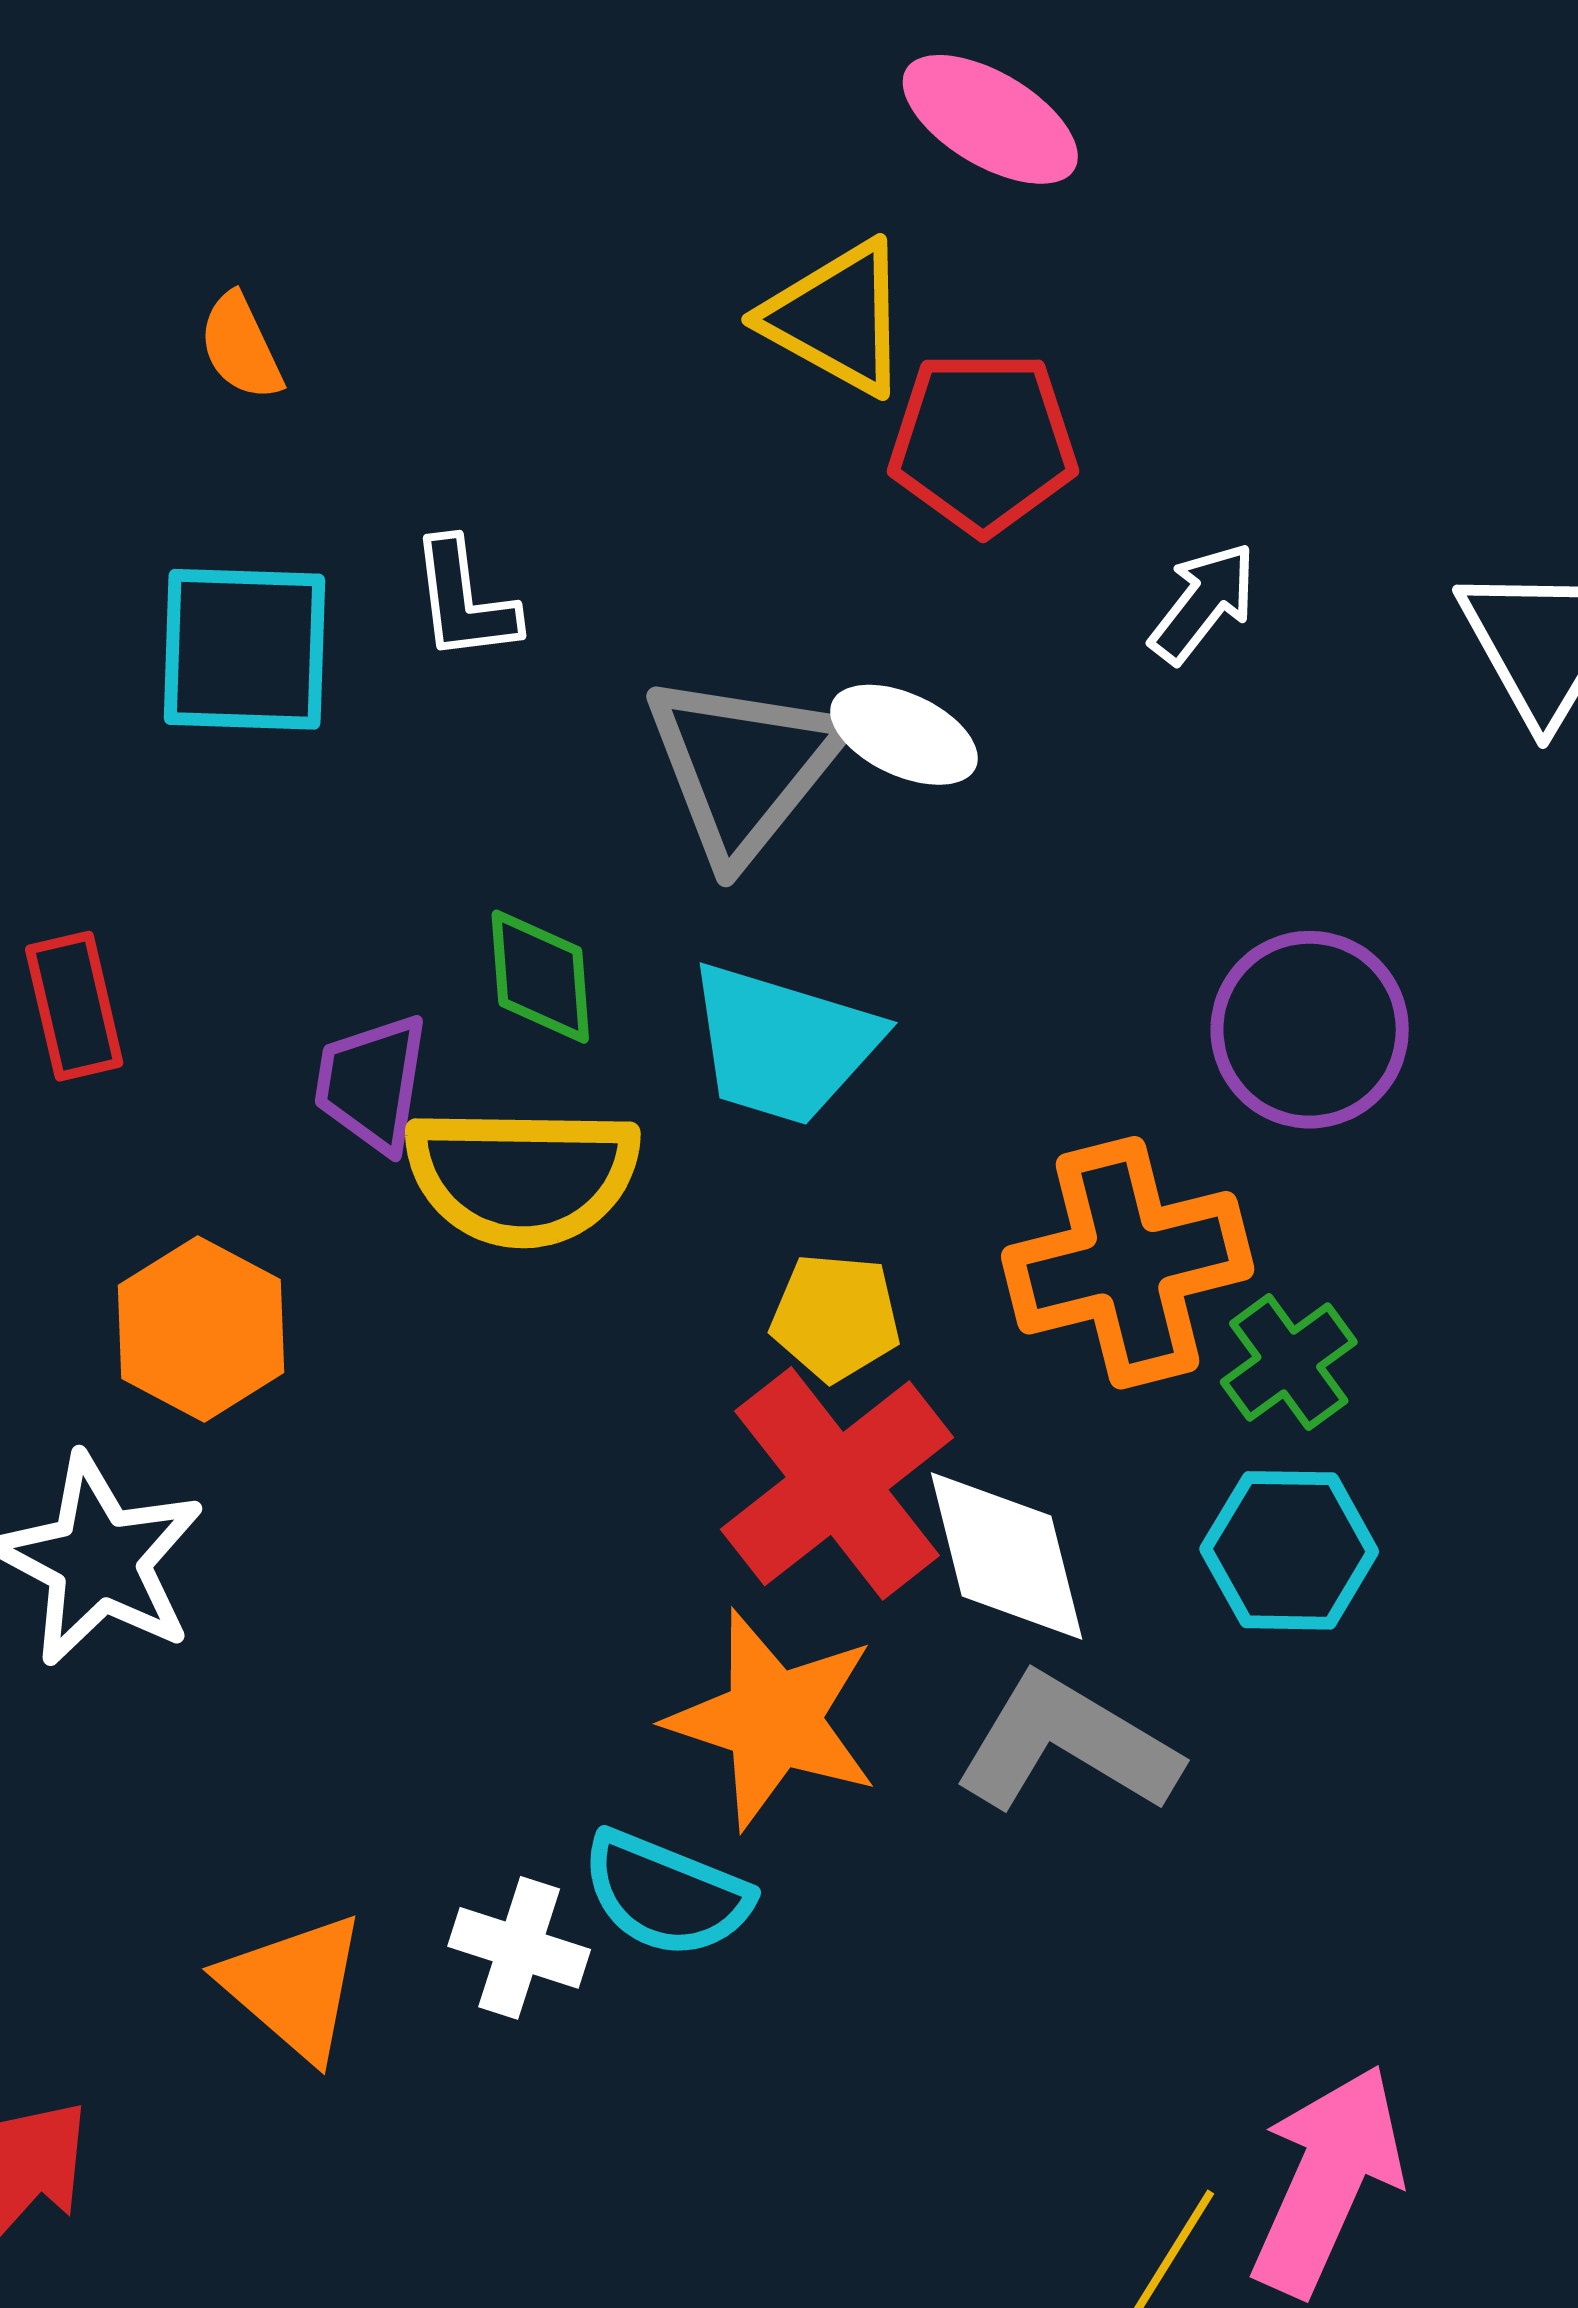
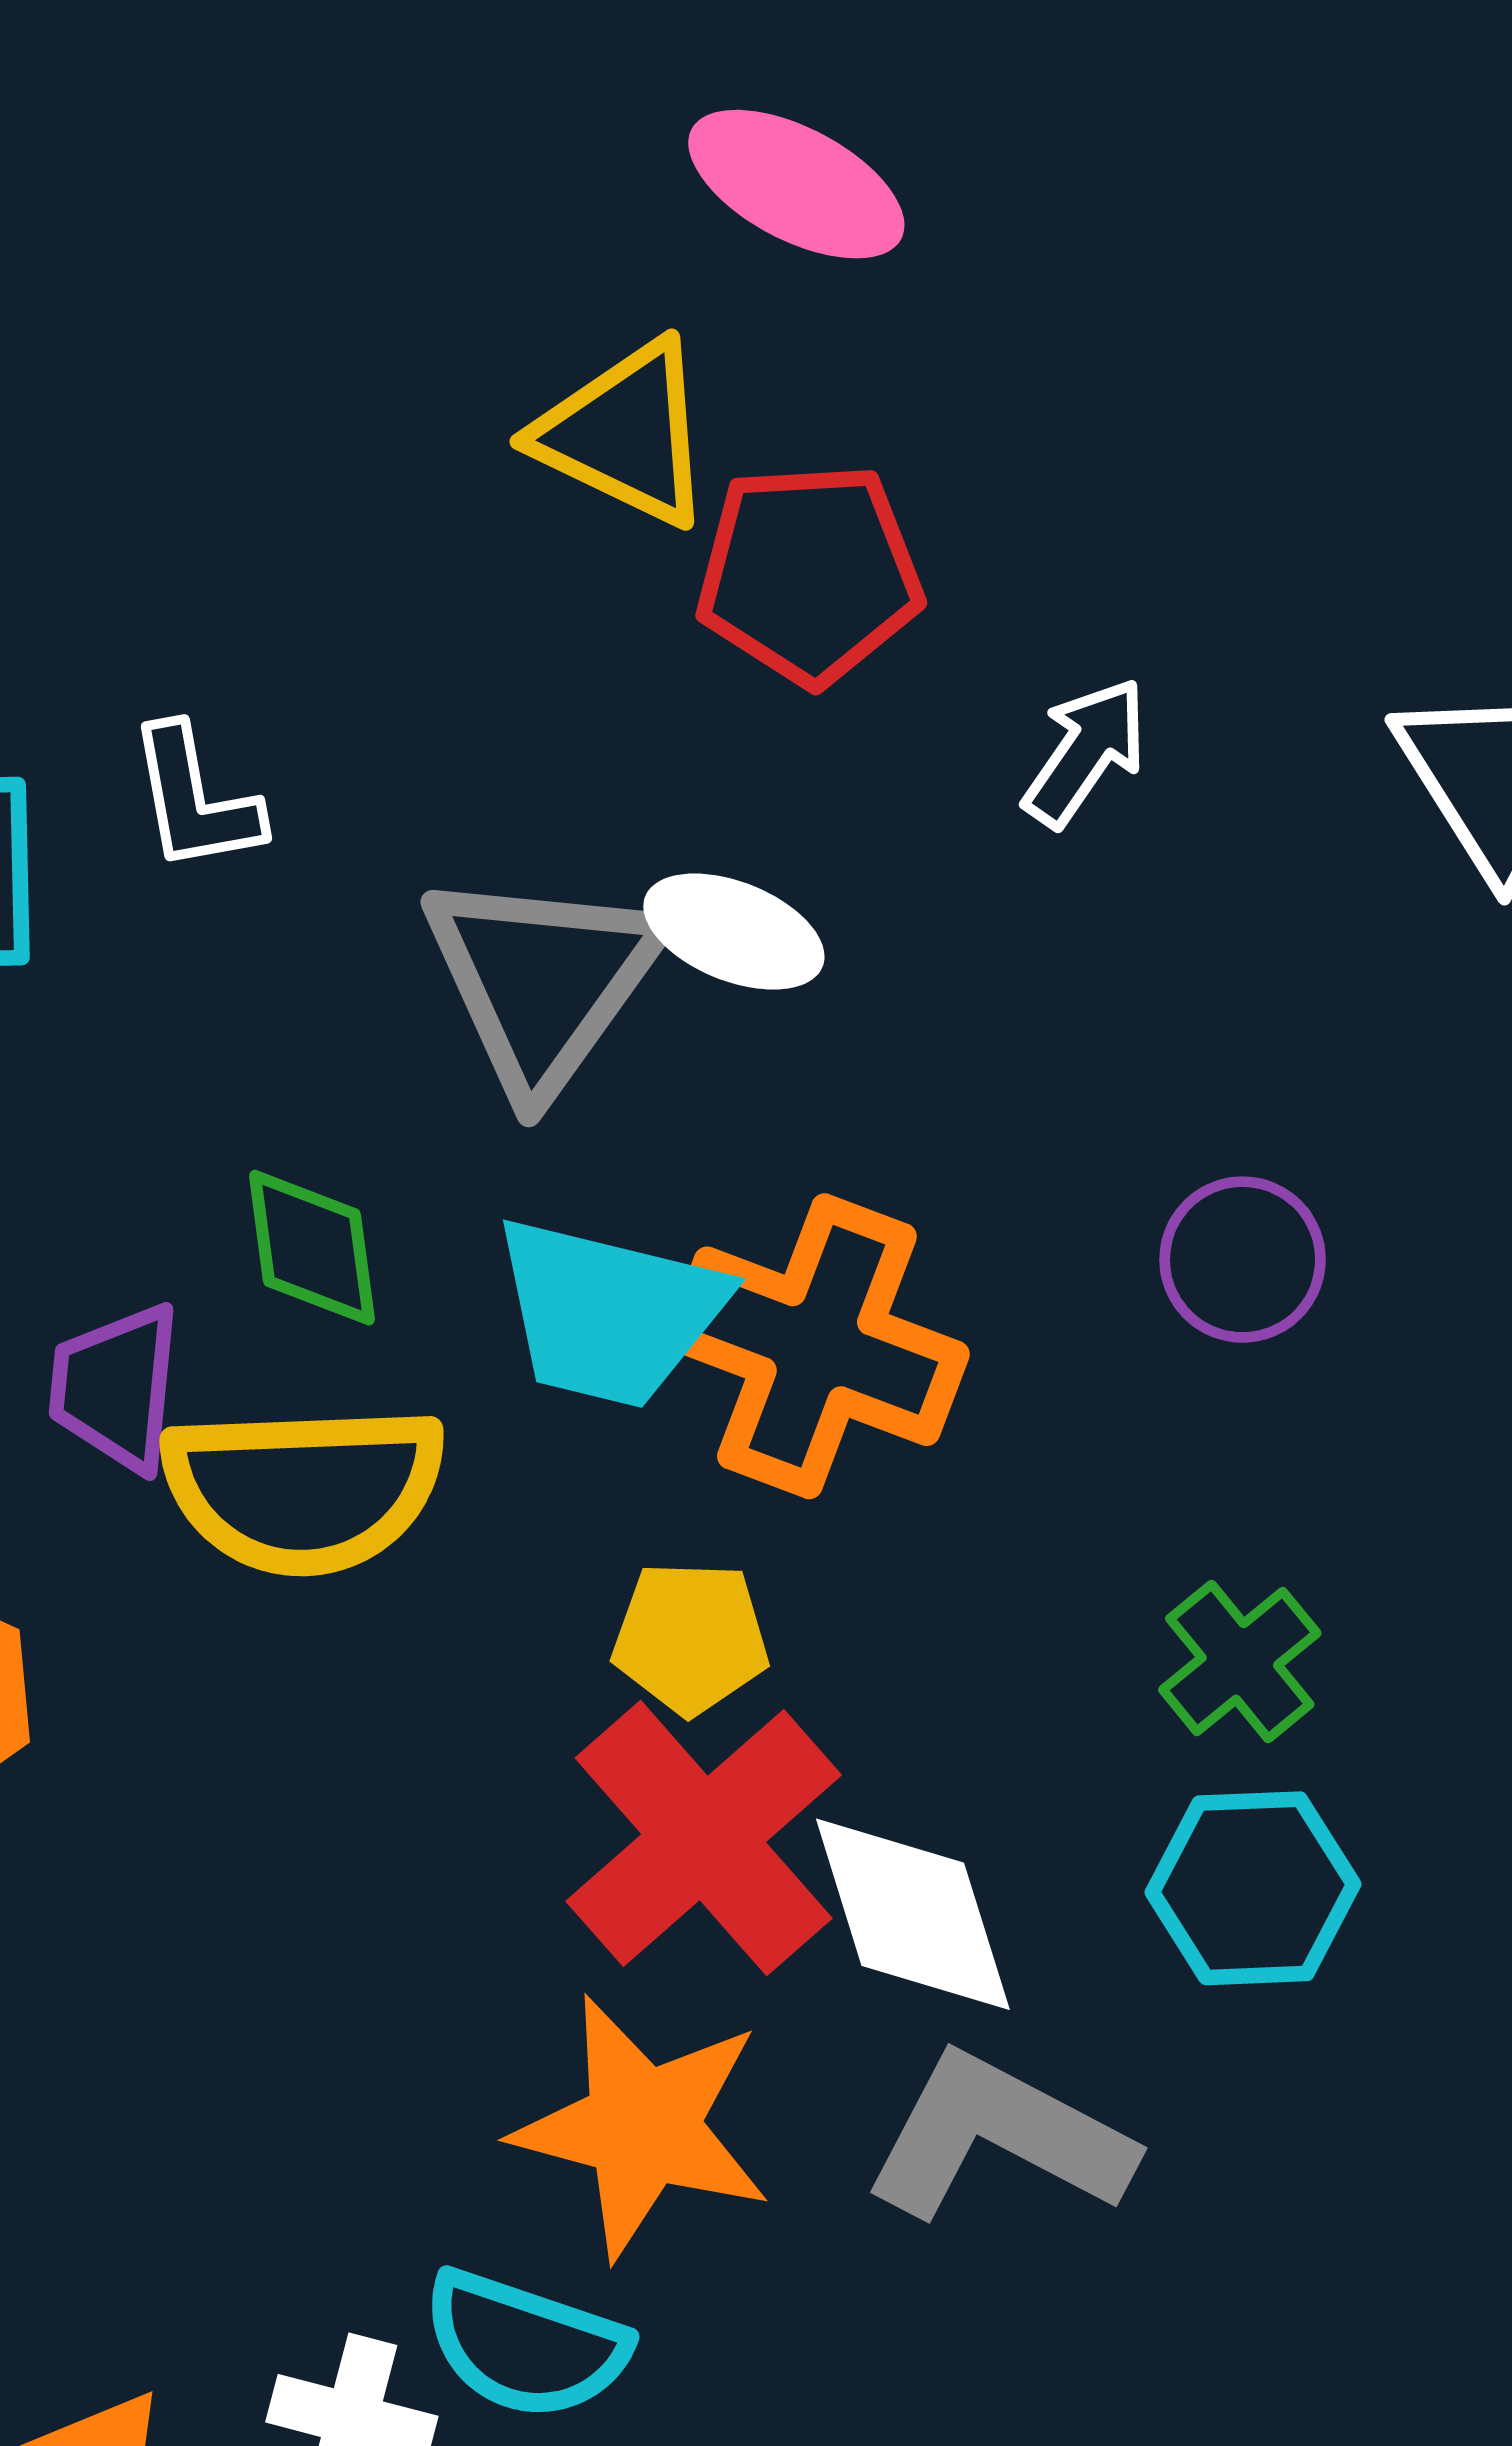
purple circle: (1310, 1030) -> (1243, 1260), size x0.7
orange cross: (1128, 1263) -> (817, 1346), moved, turned 38

